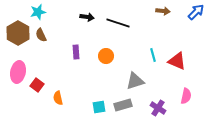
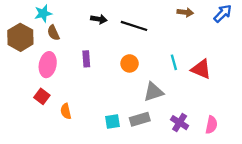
brown semicircle: (41, 35) -> (53, 33), moved
orange circle: (106, 56) -> (130, 63), moved
pink ellipse: (18, 72) -> (48, 65), moved
pink semicircle: (186, 96) -> (211, 125), moved

